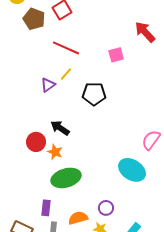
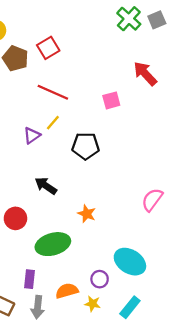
red circle: (36, 142) -> (15, 218), moved
orange star: (55, 152) -> (87, 214), moved
cyan ellipse: (132, 170) -> (130, 262), moved

